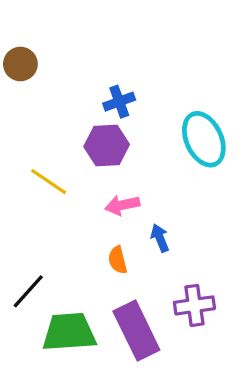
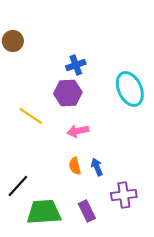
blue arrow: (160, 238) -> (97, 167), moved
purple rectangle: (136, 331) -> (87, 211), size x0.6

